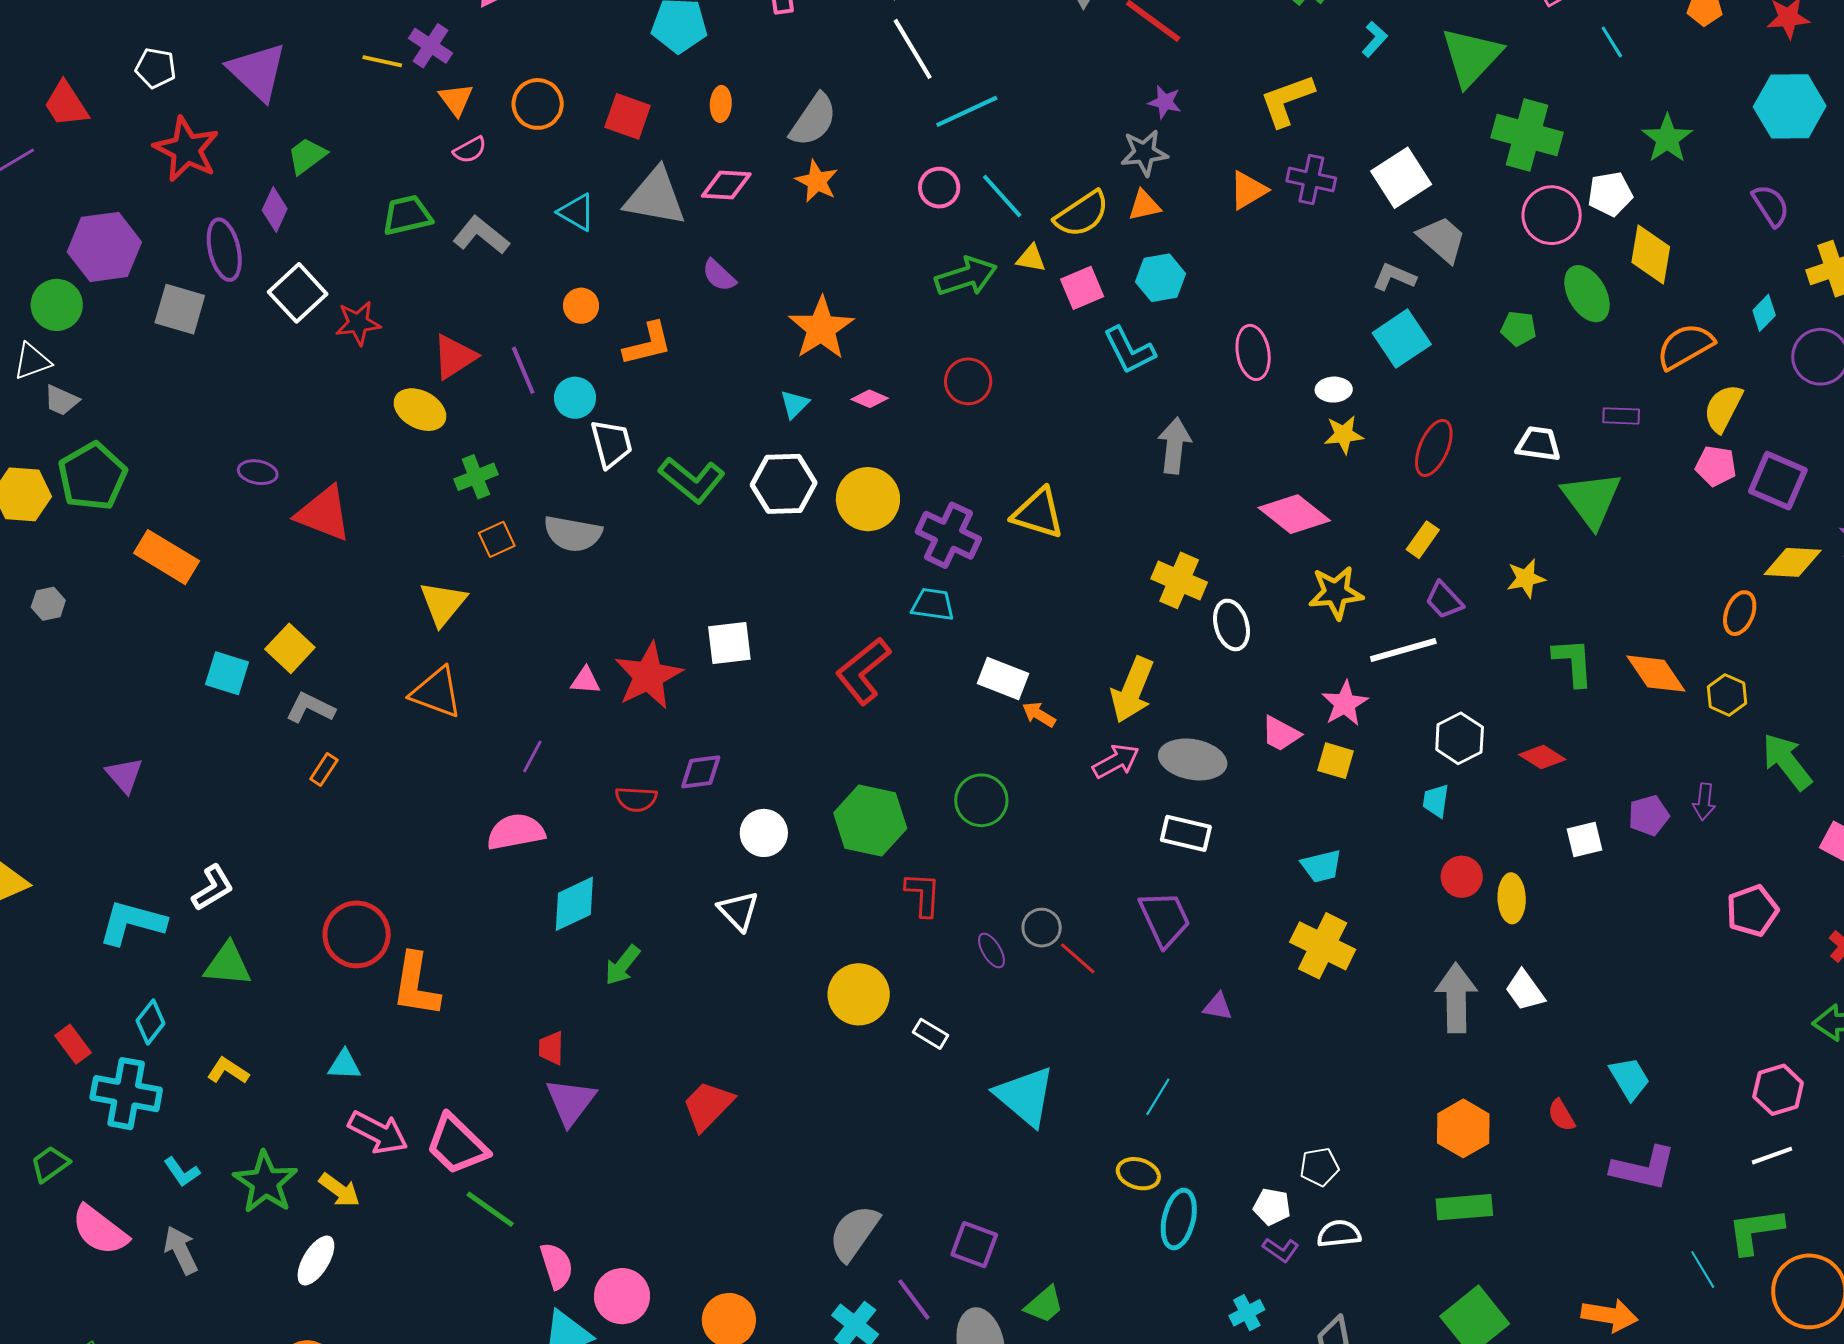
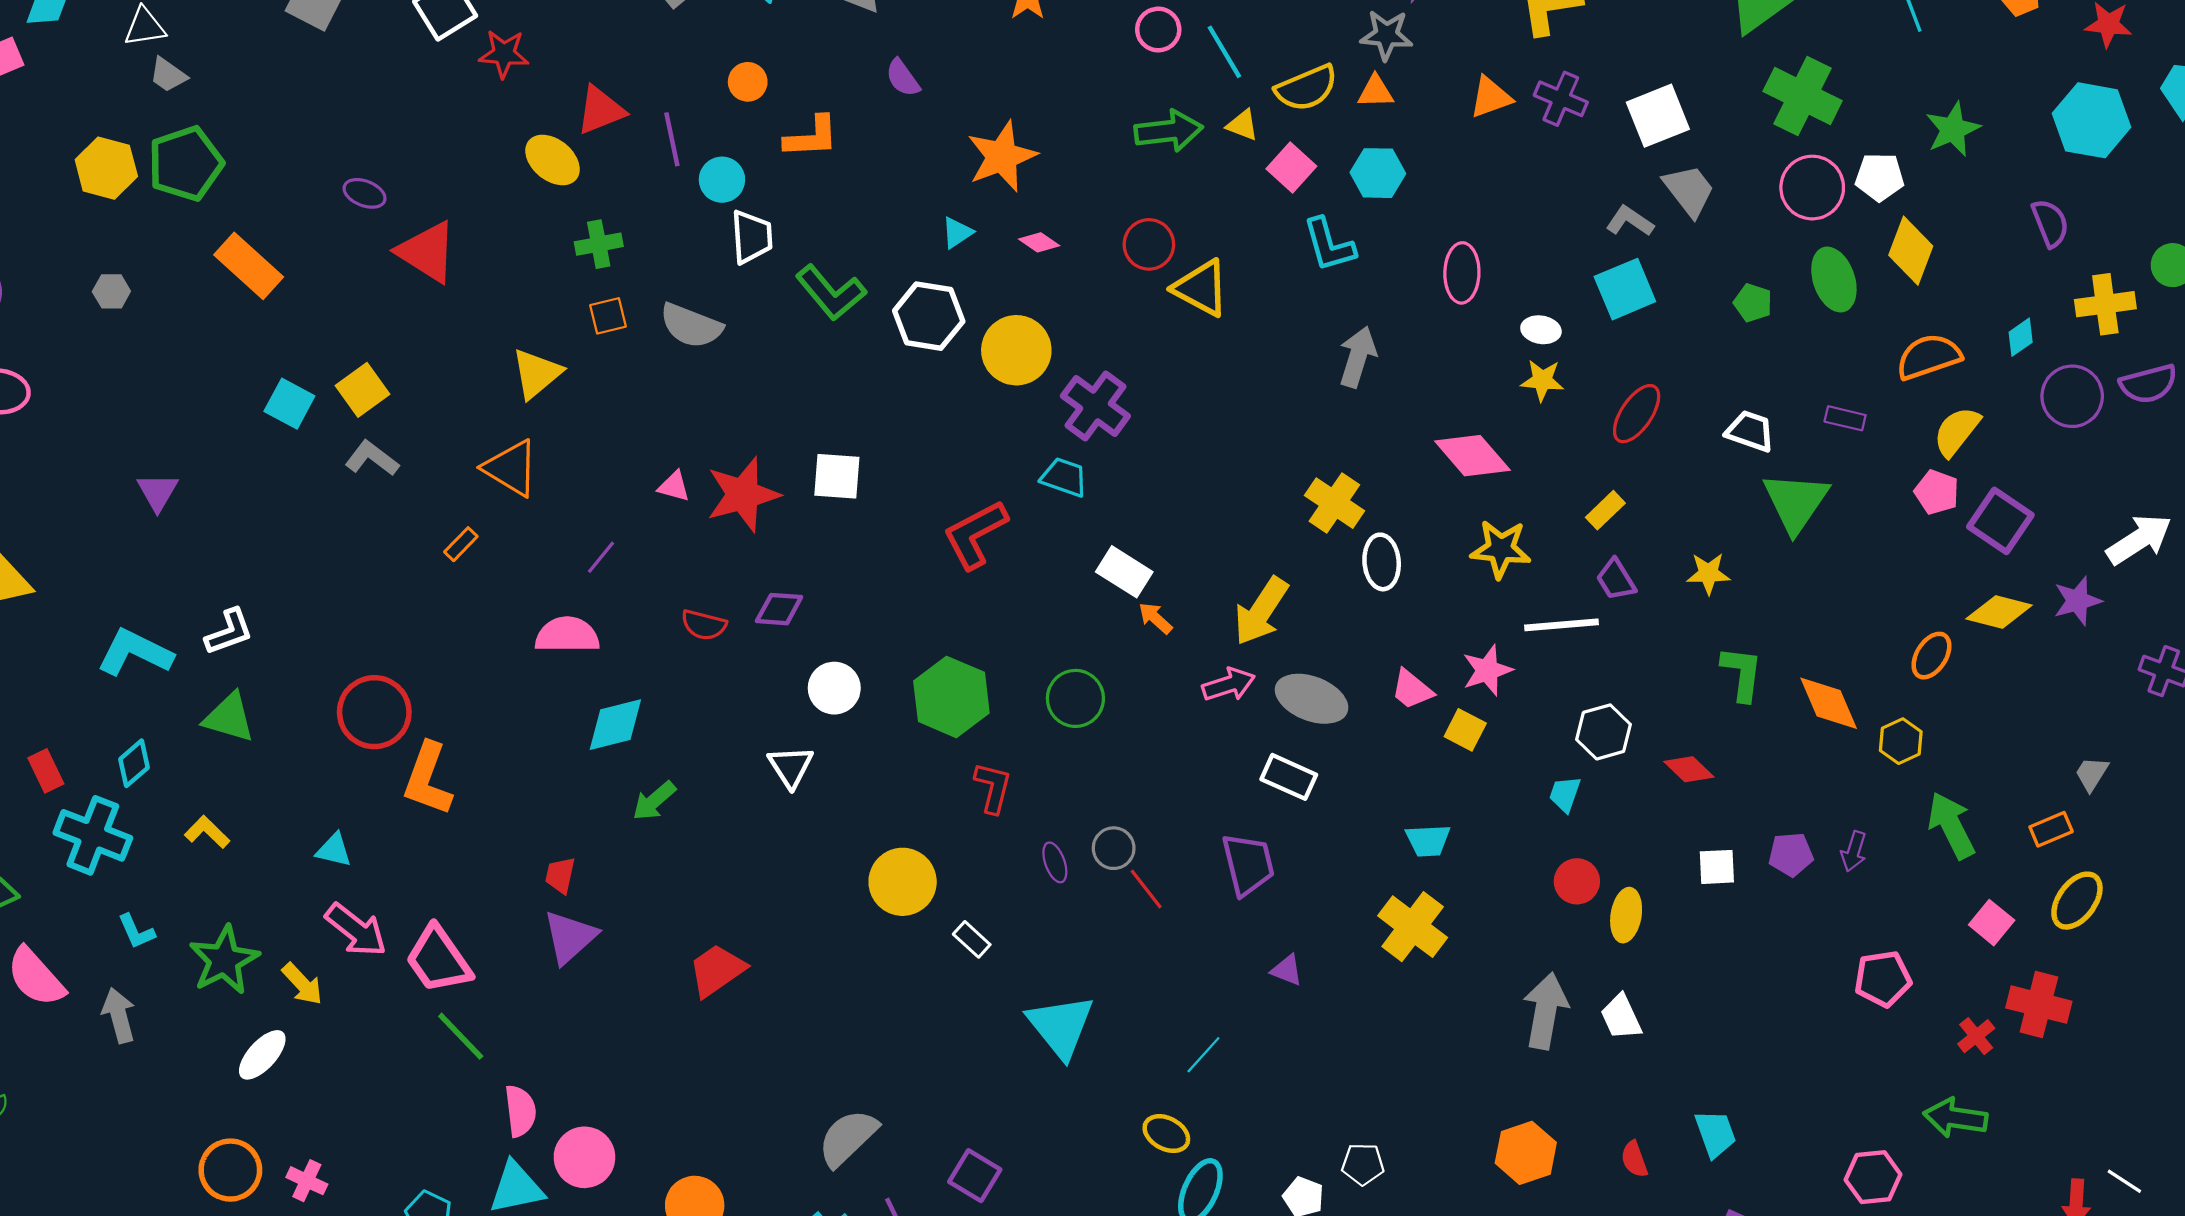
pink square: (1082, 288) -> (1291, 168), turned -36
yellow triangle: (1038, 513) -> (1201, 288), moved
orange rectangle: (324, 770) -> (461, 544), moved

